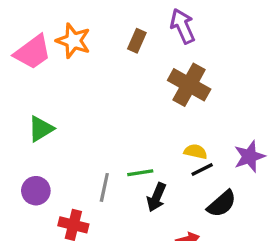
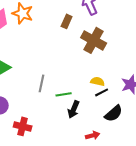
brown rectangle: (137, 41) -> (67, 21), moved
gray line: (104, 187) -> (42, 83), moved

